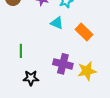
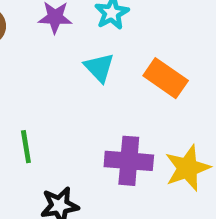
cyan triangle: (57, 23) -> (99, 68), turned 32

